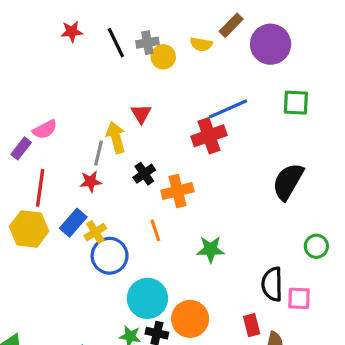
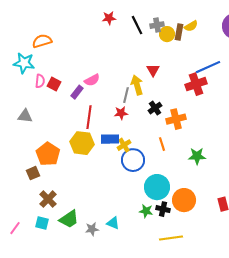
brown rectangle: (231, 25) -> (179, 32), moved, turned -35
yellow semicircle: (201, 44) -> (191, 26), turned -40
blue rectangle: (73, 223) -> (110, 139), turned 48

